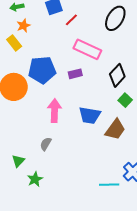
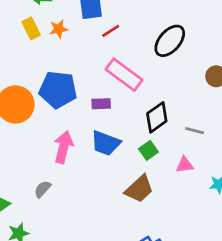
orange star: (24, 26) -> (59, 29), moved
yellow rectangle: (14, 43) -> (31, 28), moved
green square: (125, 100) -> (148, 150), moved
blue trapezoid: (90, 115) -> (106, 143), moved

